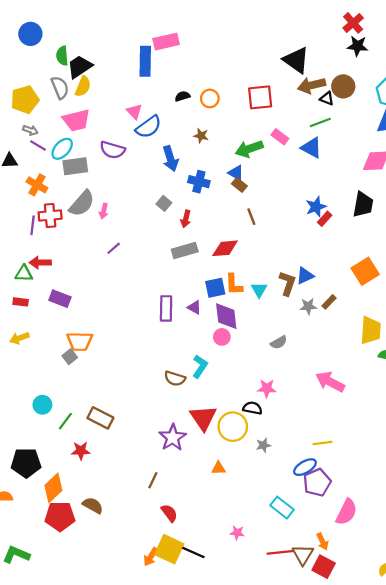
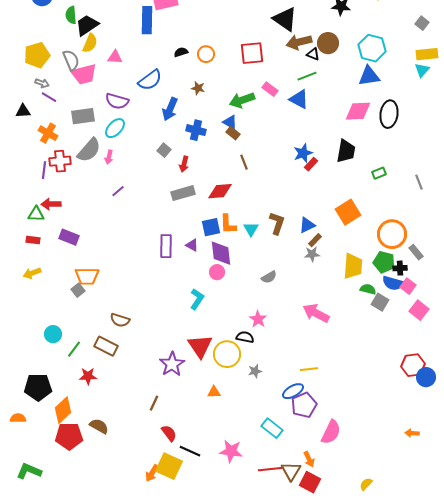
gray semicircle: (60, 88) -> (71, 60), moved
pink triangle: (134, 112) -> (115, 57), moved, turned -42
cyan ellipse: (62, 149) -> (115, 128), moved
blue arrow: (170, 159) -> (170, 109), turned 40
blue triangle: (305, 276) -> (307, 225), moved
gray star: (308, 306) -> (312, 254), moved
brown semicircle: (175, 378) -> (120, 320), moved
pink star: (267, 388) -> (258, 319), turned 30
pink star: (237, 533) -> (231, 451), size x1.6
black line: (193, 552) -> (190, 451), moved

